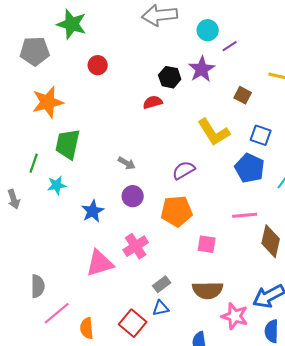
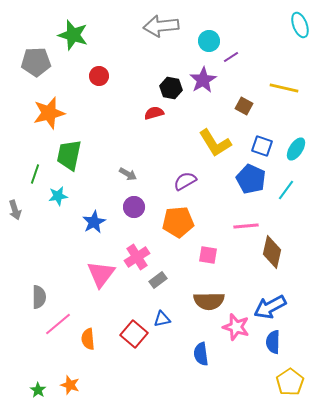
pink triangle: (100, 263) -> (101, 274), turned -36
gray rectangle: (162, 284) -> (158, 280), moved

